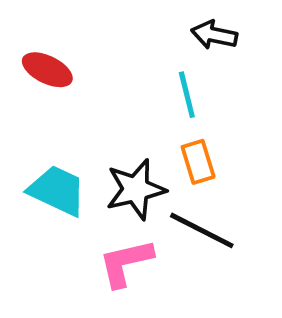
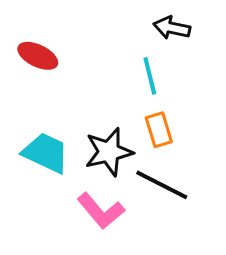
pink L-shape: (126, 263) -> (101, 211), turned -117

